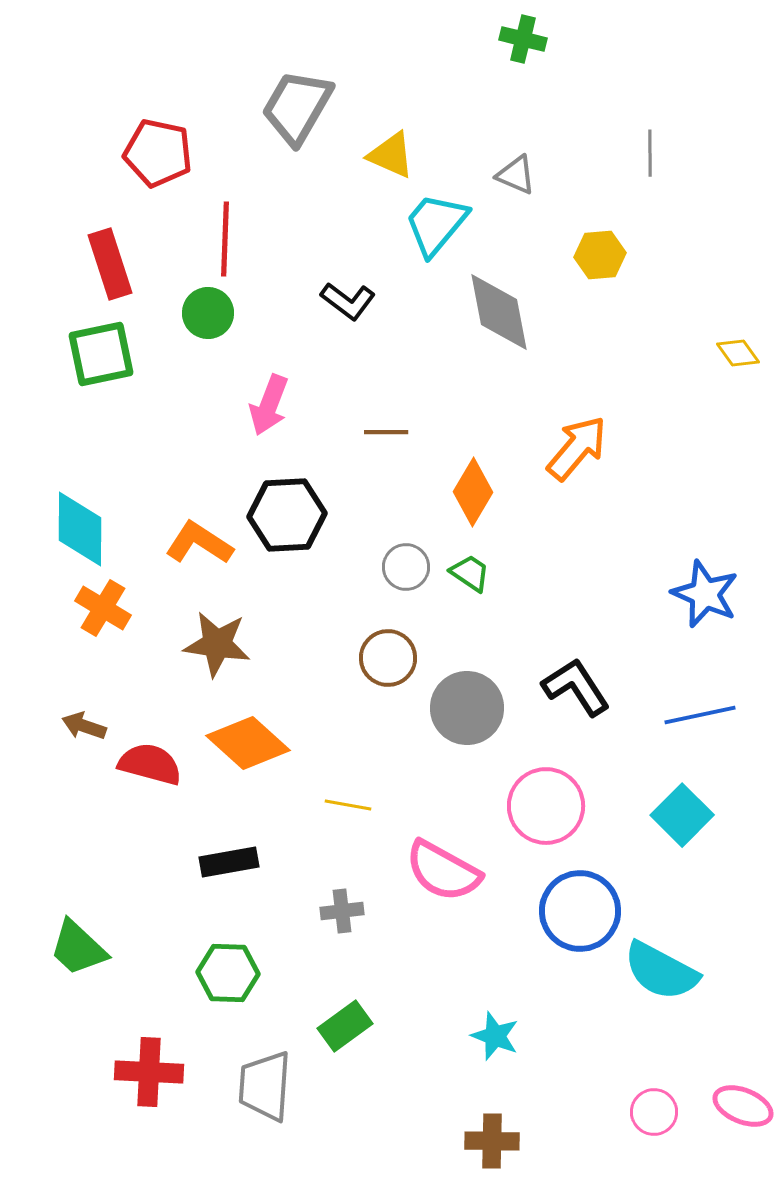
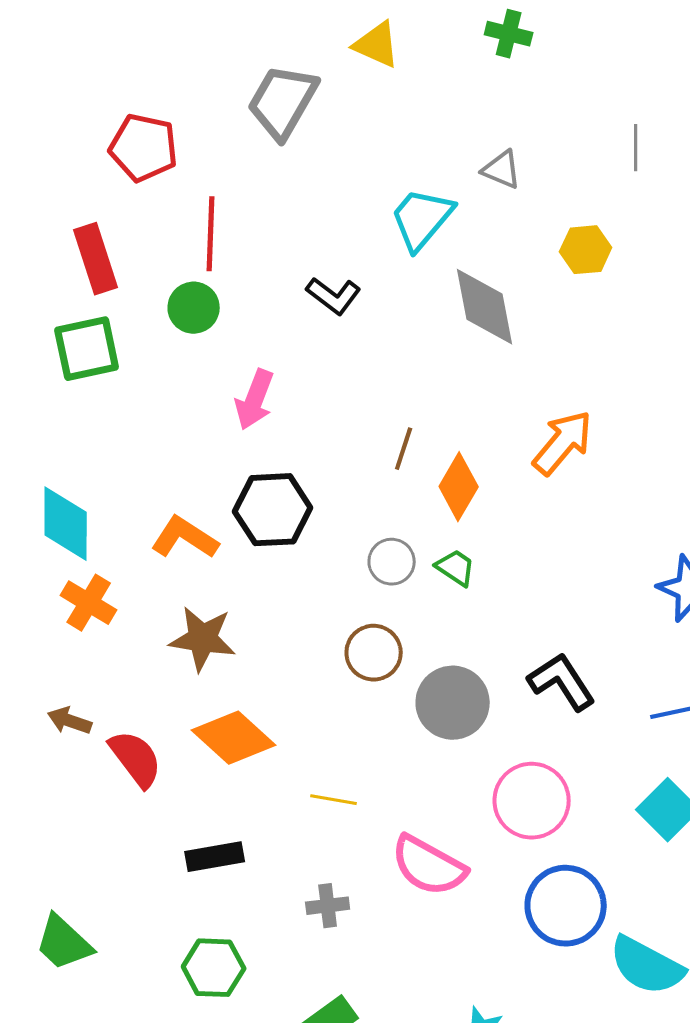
yellow triangle: (391, 155) -> (377, 45), moved
brown line: (386, 432) -> (404, 449), moved, turned -72
red semicircle: (150, 764) -> (136, 759), turned 38

